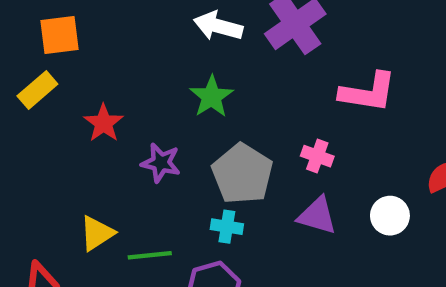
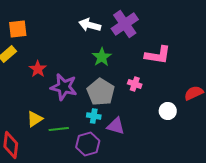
green star: (211, 97) -> (102, 57), moved
purple star: (161, 163) -> (64, 87), size x1.5
purple triangle: (317, 216) -> (116, 126), moved

